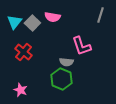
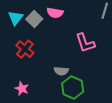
gray semicircle: (66, 62) -> (61, 71), moved
green hexagon: (61, 79) -> (73, 88), moved

